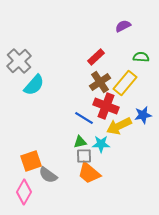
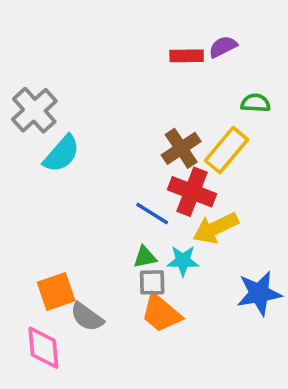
red rectangle: (96, 57) -> (187, 56), moved, turned 42
blue star: (143, 115) -> (259, 293), moved, size x1.4
pink diamond: (24, 192) -> (43, 348), turned -35

